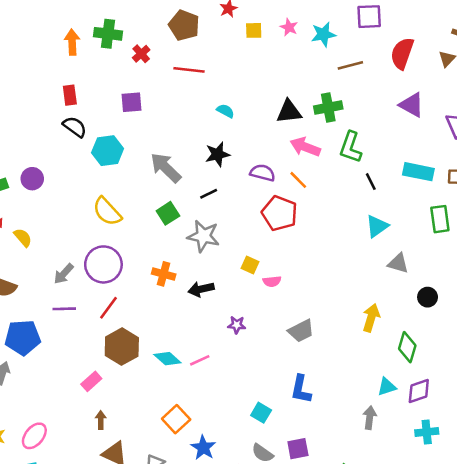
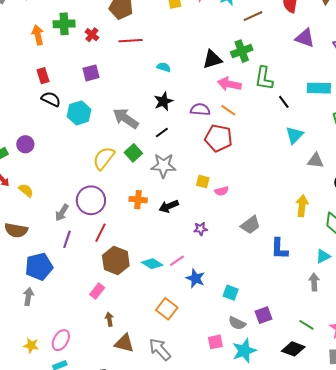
yellow semicircle: (107, 212) -> (104, 158), moved, turned 90
purple line: (64, 309) -> (67, 239), turned -60
blue L-shape: (301, 389) -> (279, 249), moved
blue star: (203, 448) -> (195, 278), moved

